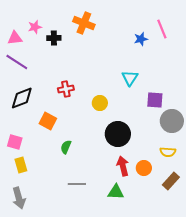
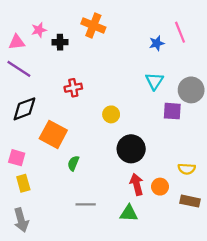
cyan triangle: (130, 78) -> (154, 81), moved
red cross: (66, 89) -> (73, 88), moved
orange square: (48, 121) -> (53, 134), size x1.4
gray circle: (172, 121) -> (191, 90), moved
brown rectangle: (171, 181) -> (190, 201), turned 60

